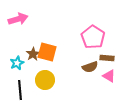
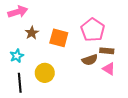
orange square: (47, 52) -> (59, 38), moved
brown star: (33, 54) -> (32, 33), moved

